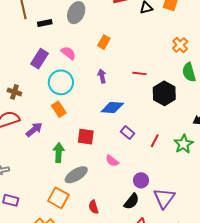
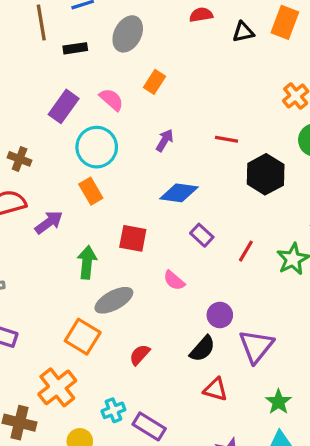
orange rectangle: (104, 42) -> (155, 82), moved
purple arrow: (102, 76) -> (165, 140), turned 40
red semicircle: (94, 207) -> (140, 355), turned 56

